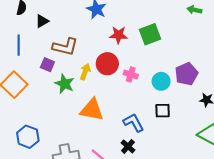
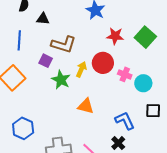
black triangle: (42, 21) -> (43, 19), turned 32
green square: (150, 34) -> (145, 37), turned -30
cyan circle: (161, 81) -> (143, 83), moved
orange triangle: (92, 110) -> (86, 106), size x0.7

